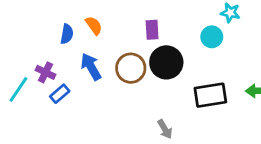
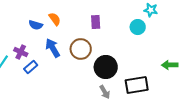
blue semicircle: (67, 34) -> (36, 25), turned 96
black circle: (166, 62) -> (106, 67), moved
black rectangle: (210, 95) -> (137, 85), moved

